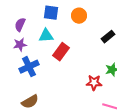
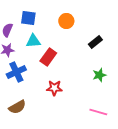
blue square: (51, 13) -> (28, 18), moved
red star: (94, 83) -> (54, 88), moved

